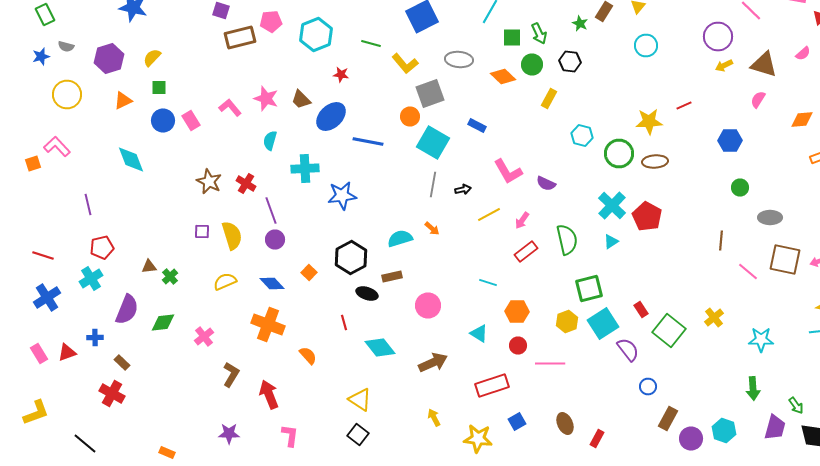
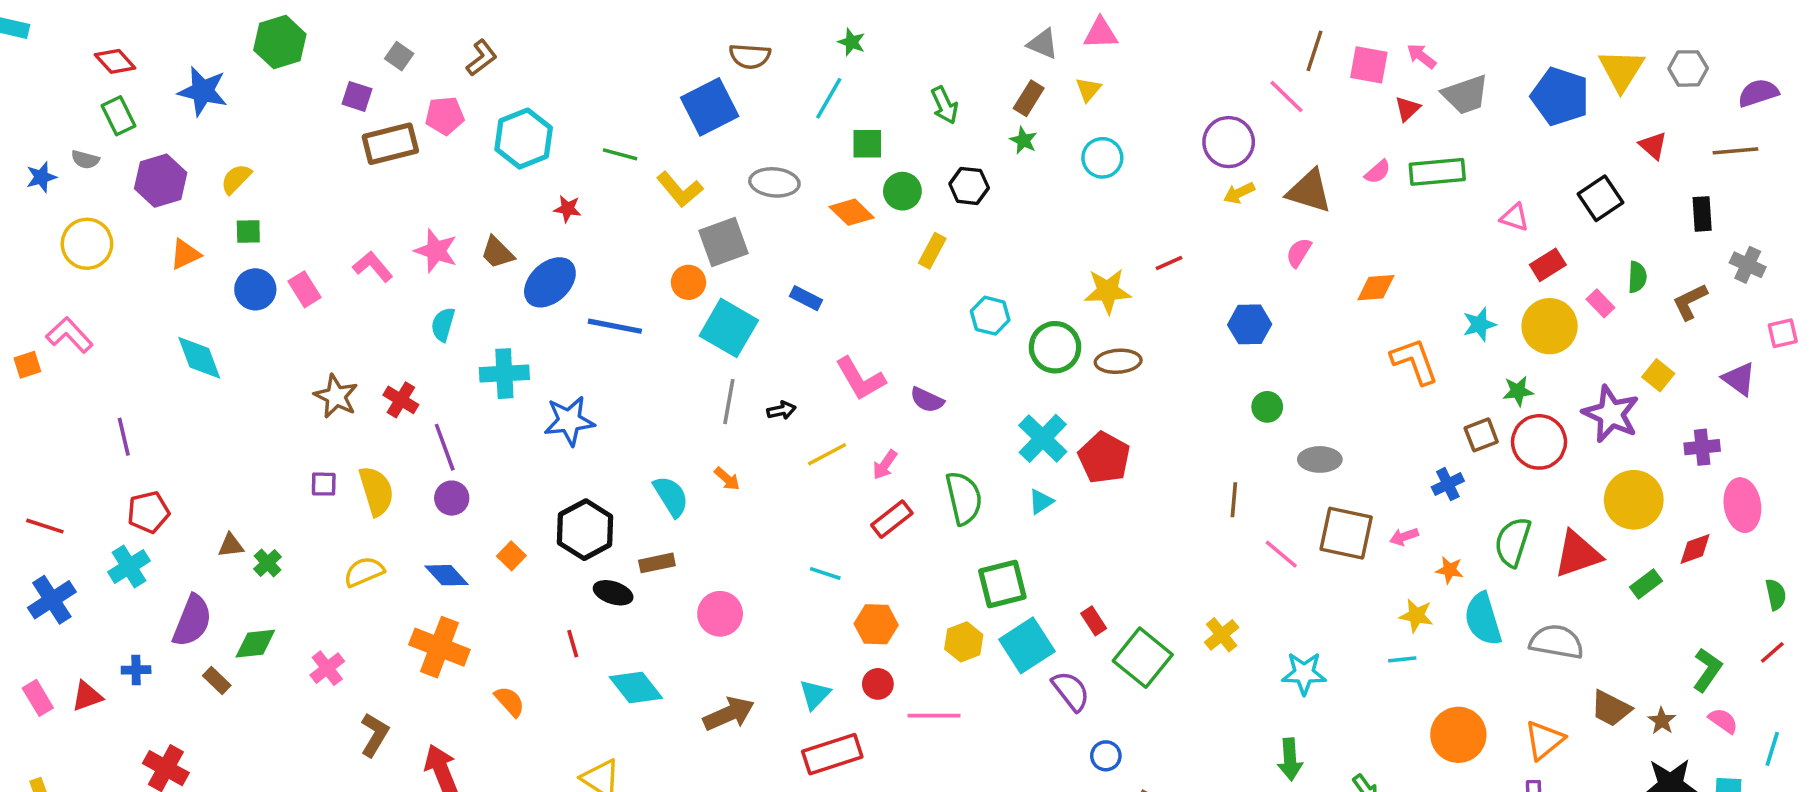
green rectangle: (45, 14) -> (119, 116), moved
green star: (580, 24) -> (1023, 140), moved
green arrow: (539, 34) -> (945, 105), moved
cyan semicircle: (400, 238) -> (671, 496), turned 75
cyan triangle: (479, 334) -> (815, 694), moved, turned 42
brown rectangle: (122, 362) -> (217, 680), moved

